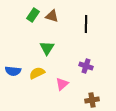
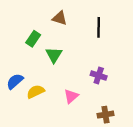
green rectangle: (33, 15) -> (33, 39), moved
blue semicircle: (13, 71) -> (15, 81), turned 133
yellow semicircle: (37, 73) -> (36, 92), moved

